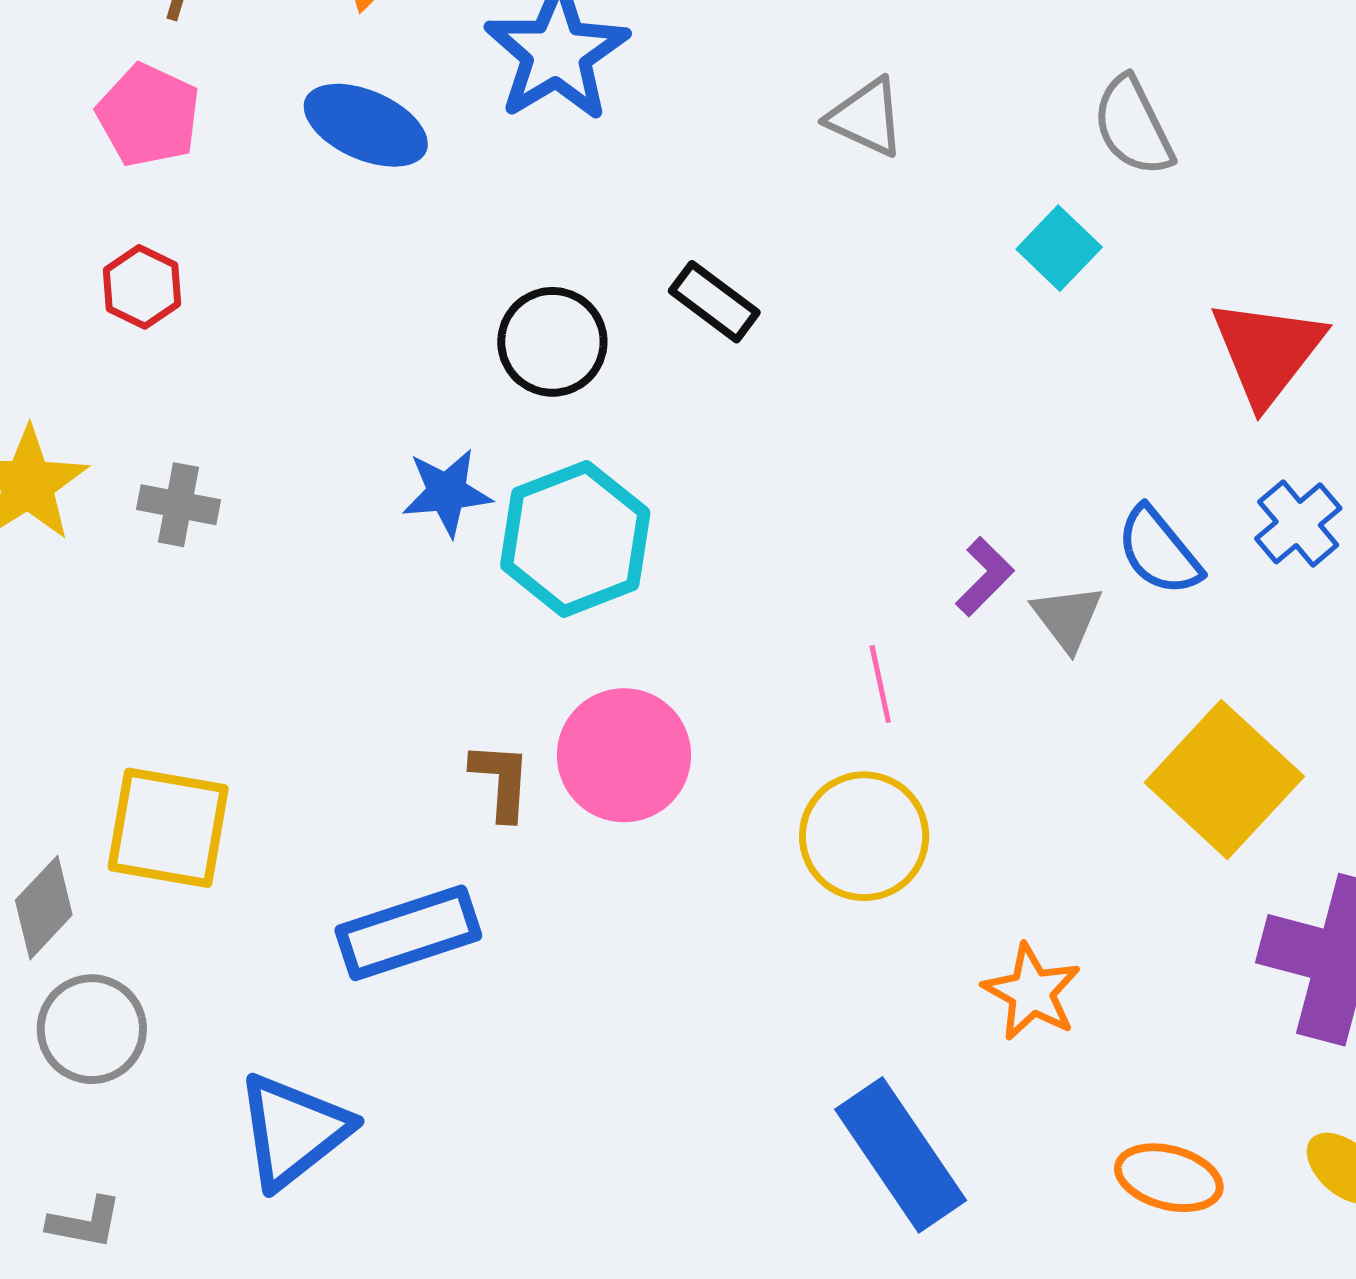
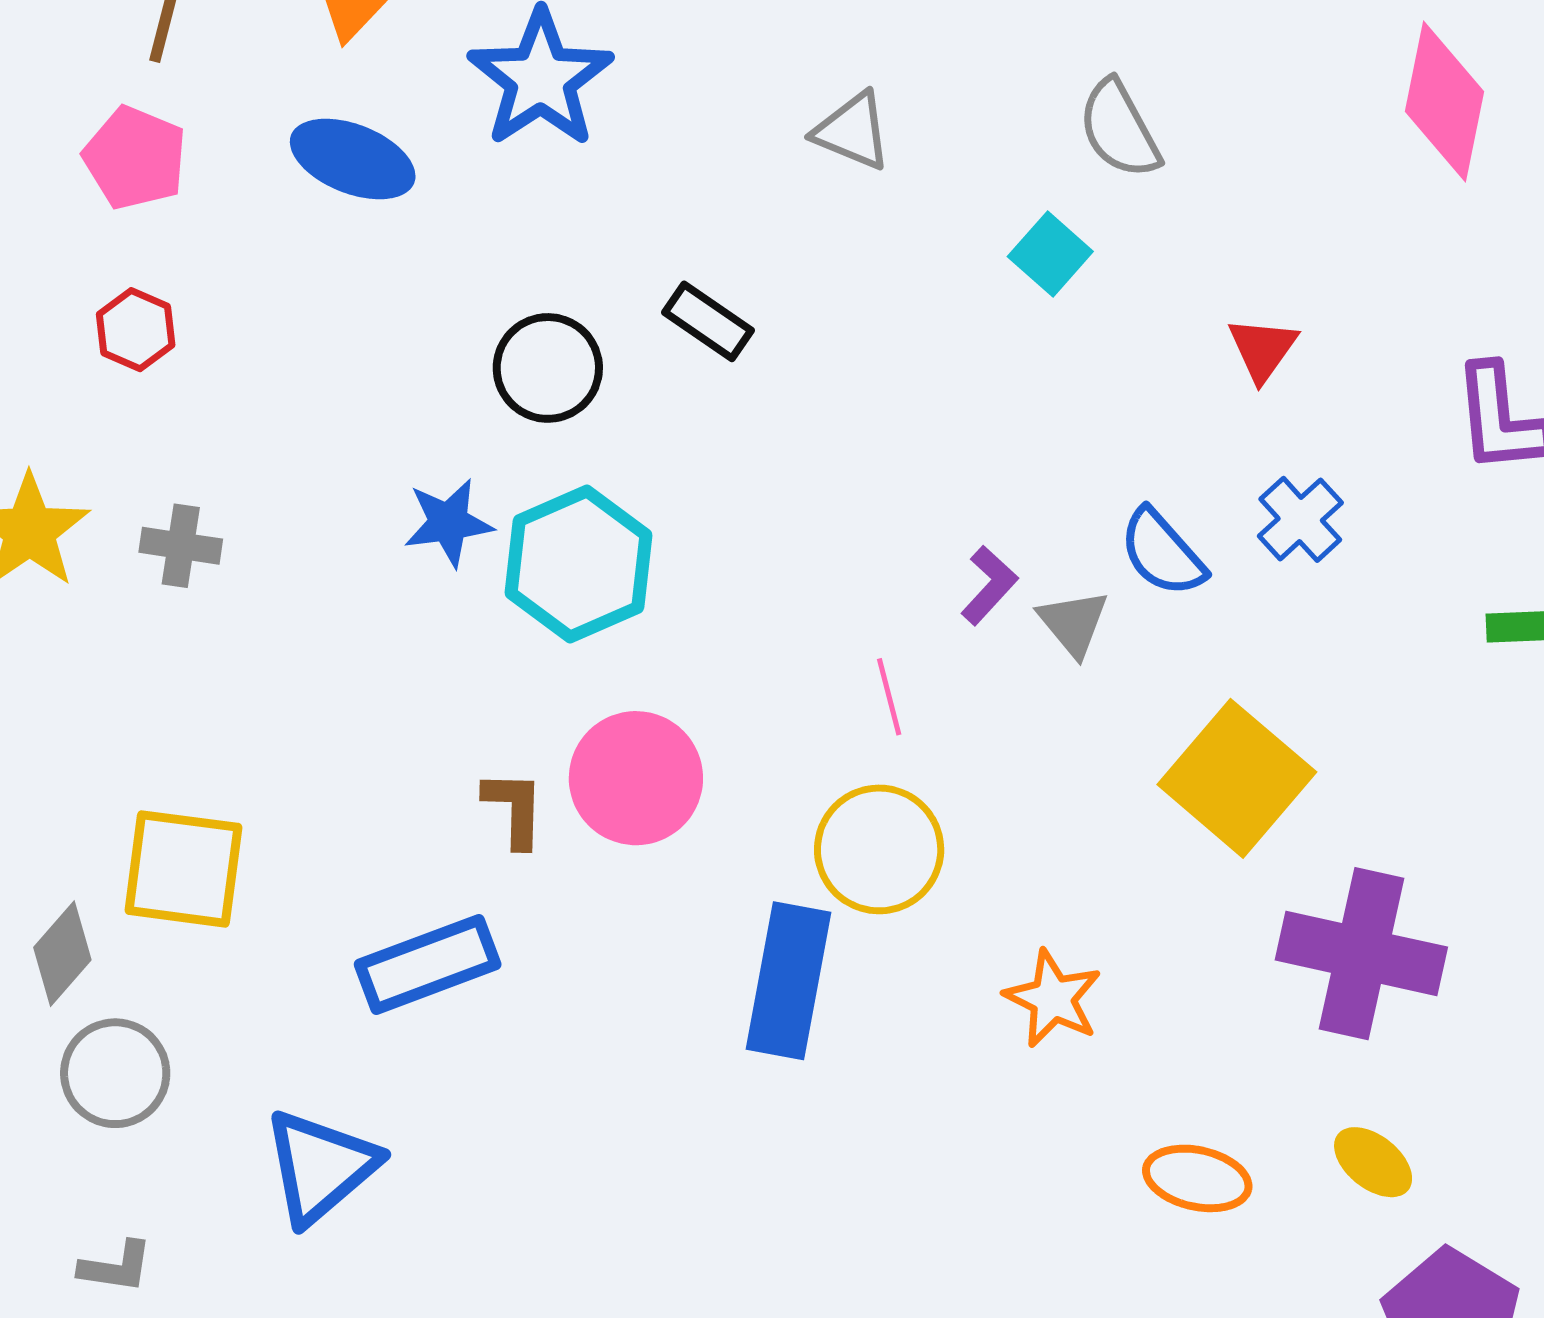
red triangle: (1267, 352) -> (1263, 349), size x0.6
blue rectangle: (901, 1155) -> (789, 981), moved, turned 47

